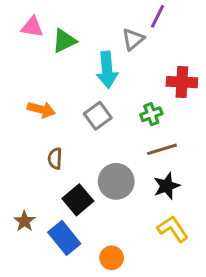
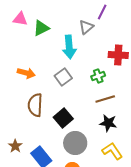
brown semicircle: (55, 158) -> (35, 105), size x1.6
gray circle: (116, 181) -> (75, 143), moved
black star: (167, 186) -> (108, 123), turned 30
black square: (78, 200) -> (63, 118), moved

